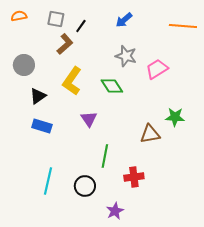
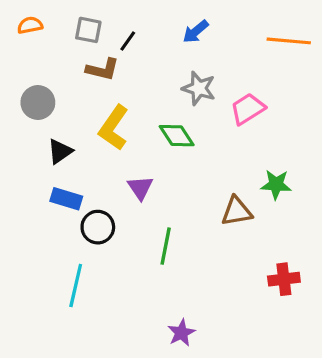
brown L-shape: (65, 44) -> (103, 69), turned 55
red cross: (134, 177) -> (284, 279), moved
black circle: (85, 186) -> (98, 227), moved

